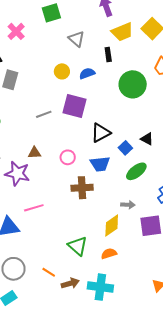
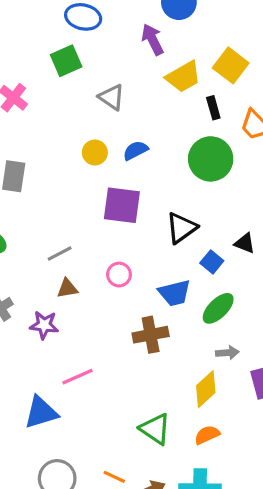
black rectangle: (108, 54) -> (213, 108), moved
gray line: (44, 114) -> (60, 254), moved
black triangle: (101, 133) -> (181, 228), moved
pink circle: (68, 157) -> (119, 275), moved
green ellipse: (136, 171) -> (218, 308), moved
purple star: (17, 174) -> (44, 325), size x0.7

